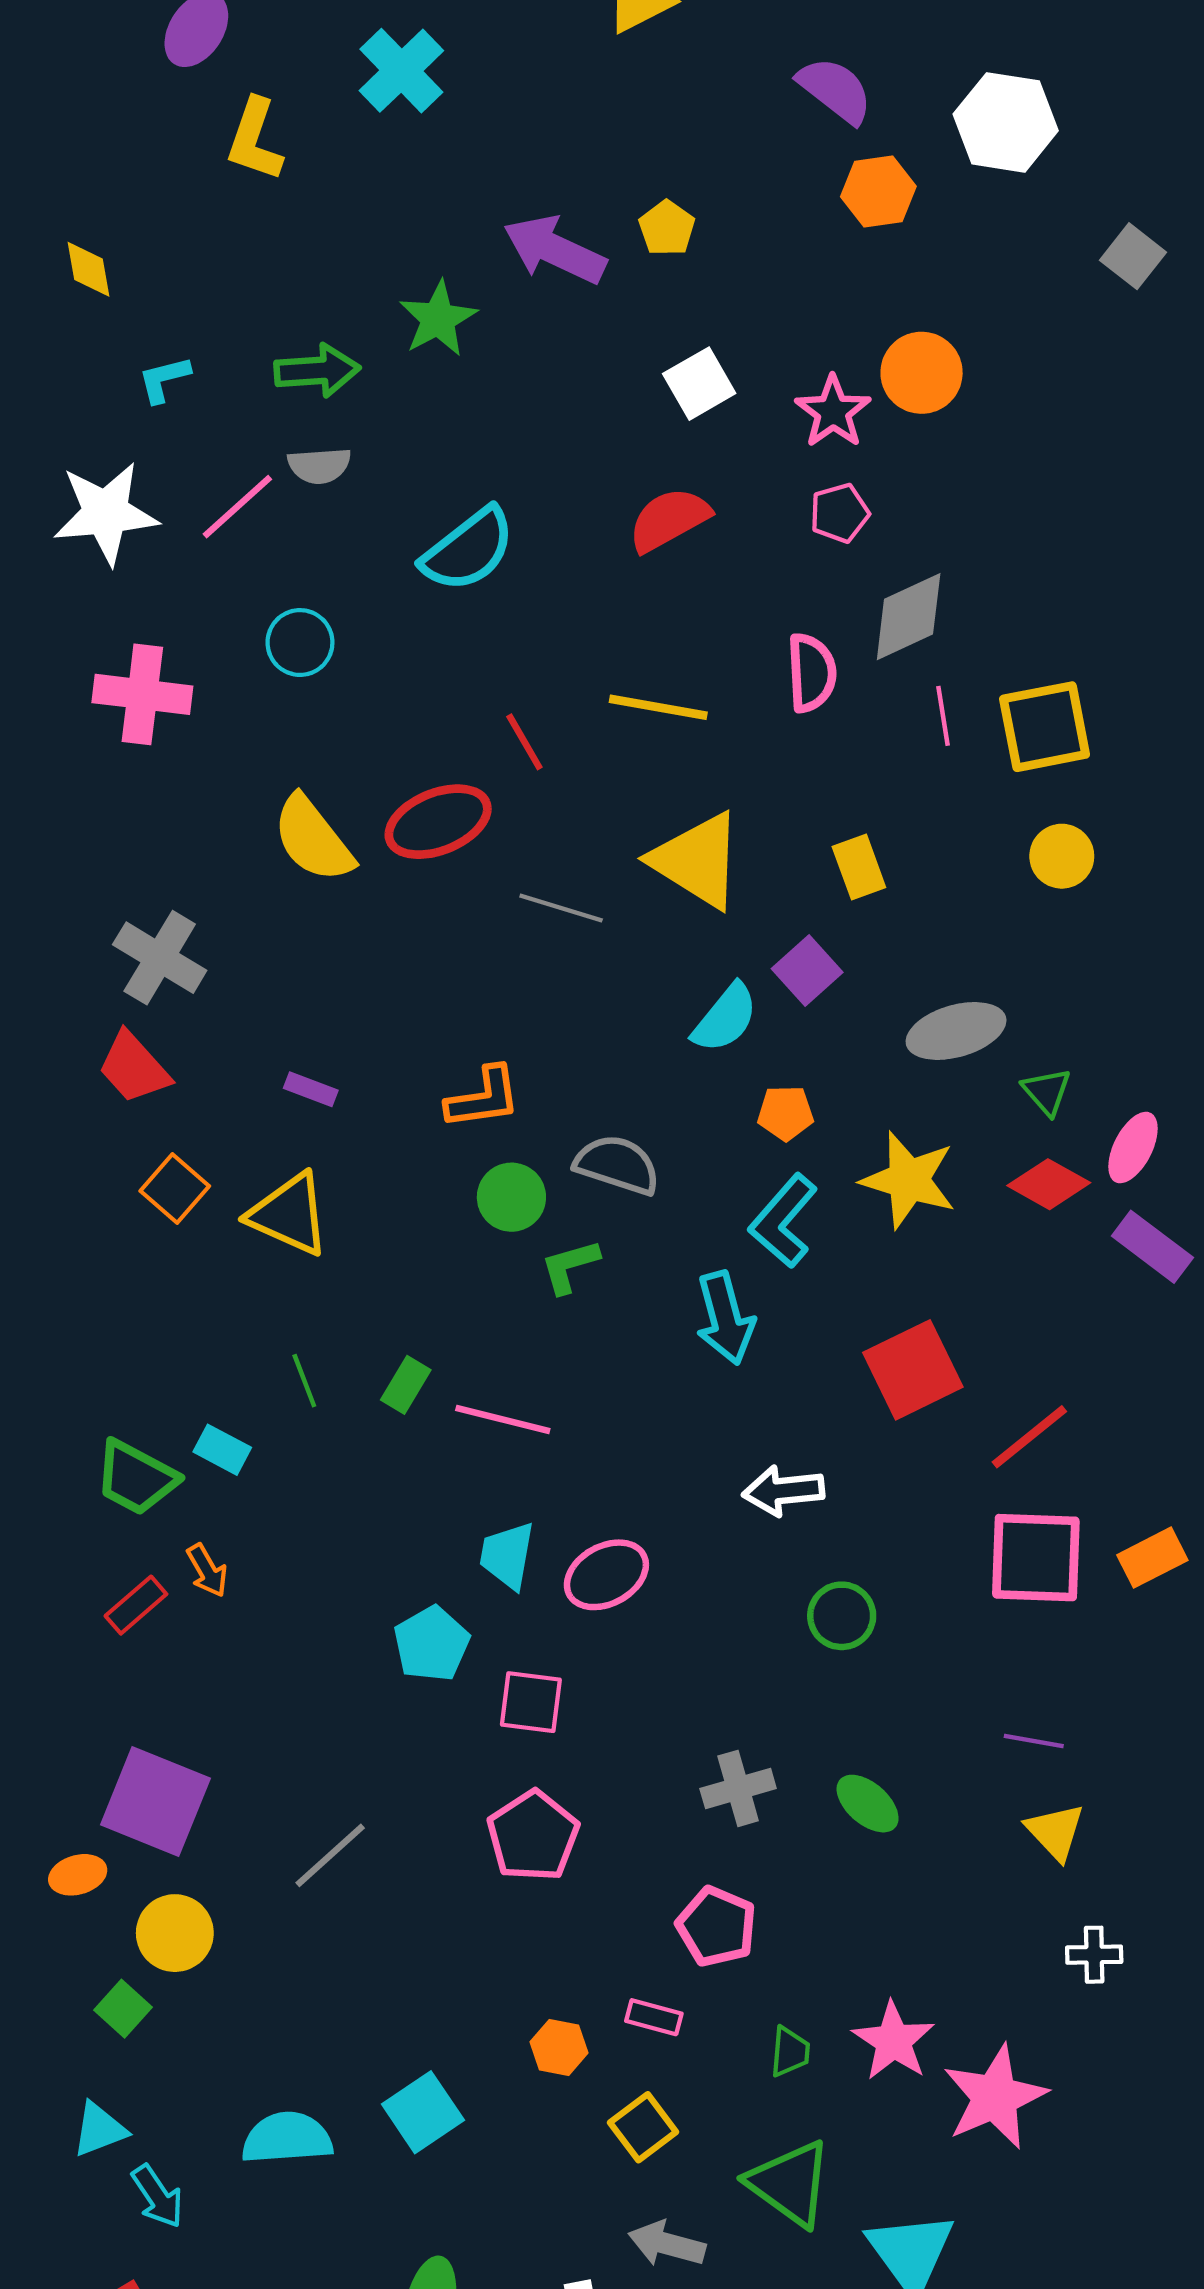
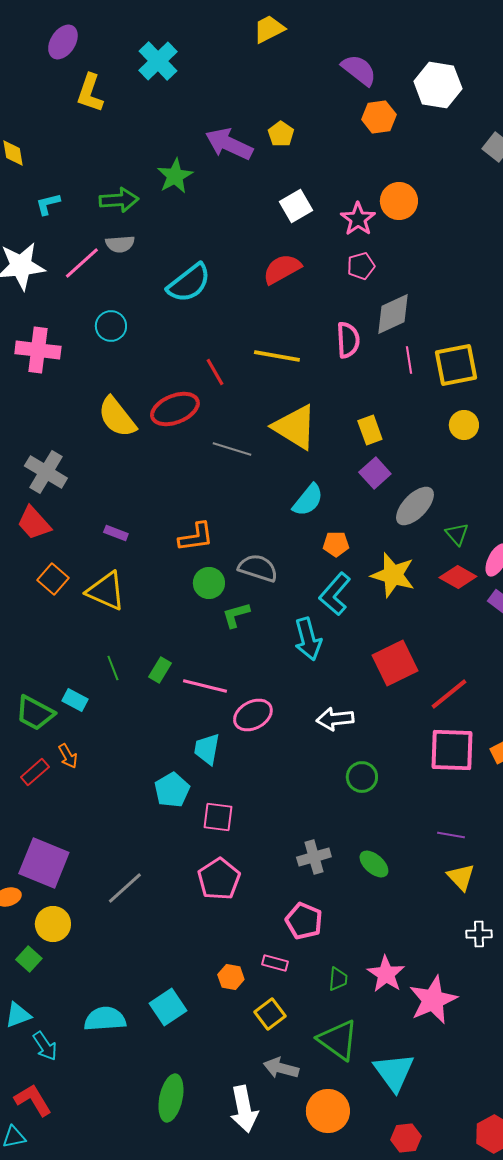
purple square: (807, 971) -> (375, 473), moved
gray ellipse: (956, 1031) -> (415, 506), turned -30
pink ellipse: (606, 1575) -> (253, 715), moved

